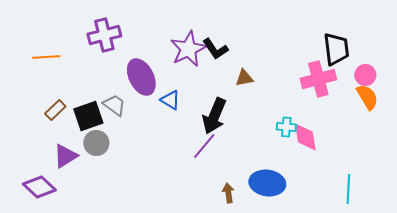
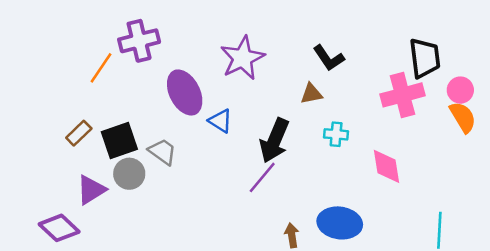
black L-shape: (215, 49) -> (329, 58), moved
orange line: (46, 57) -> (101, 68), moved, turned -52
gray trapezoid: (114, 105) -> (162, 152), moved
cyan cross: (286, 127) -> (336, 134), moved

